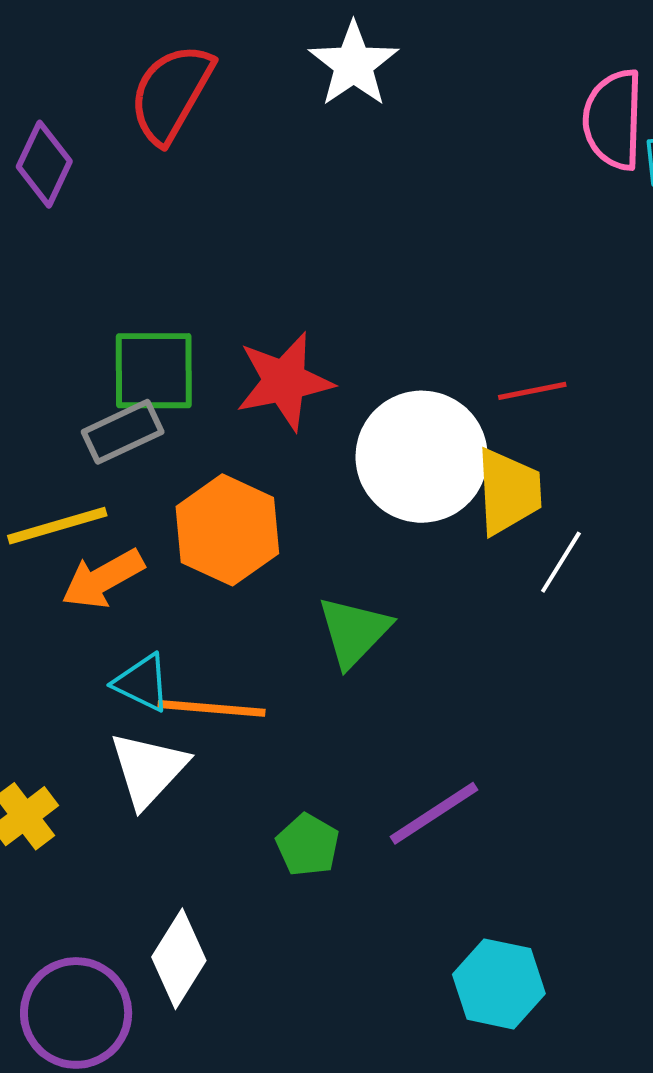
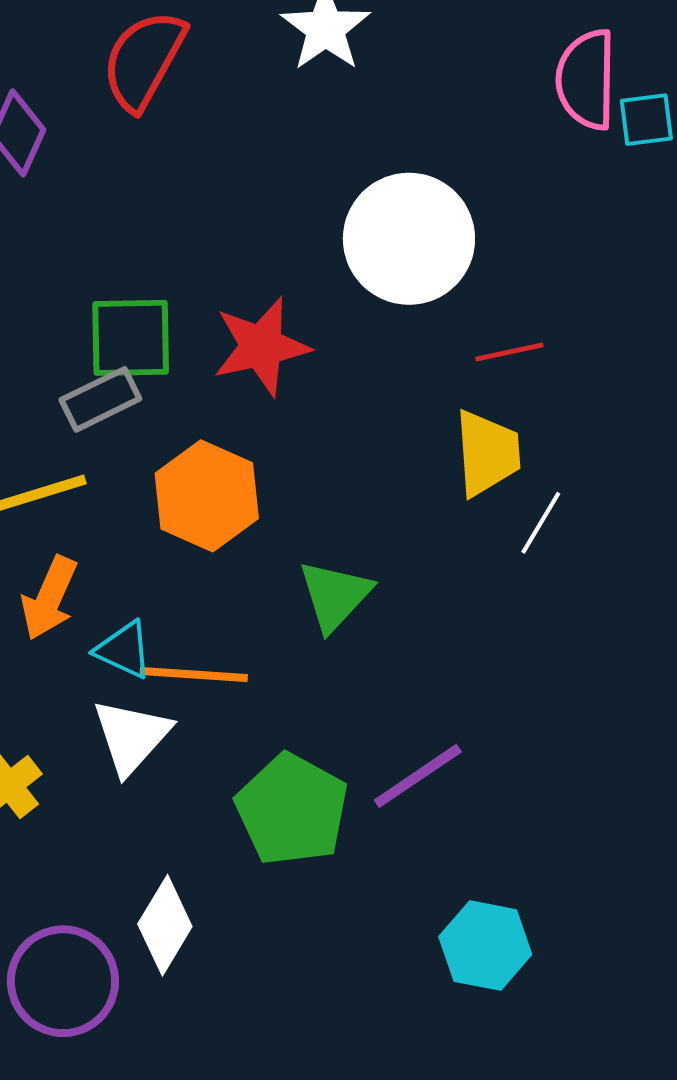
white circle: (422, 457) -> (409, 239), moved
orange arrow: (103, 579) -> (49, 598), moved, turned -36
green pentagon: (308, 845) -> (292, 810), size x1.8

